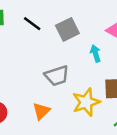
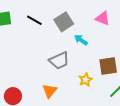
cyan arrow: (96, 54) -> (81, 40), moved, turned -32
yellow star: (86, 102) -> (86, 80), size x0.6

